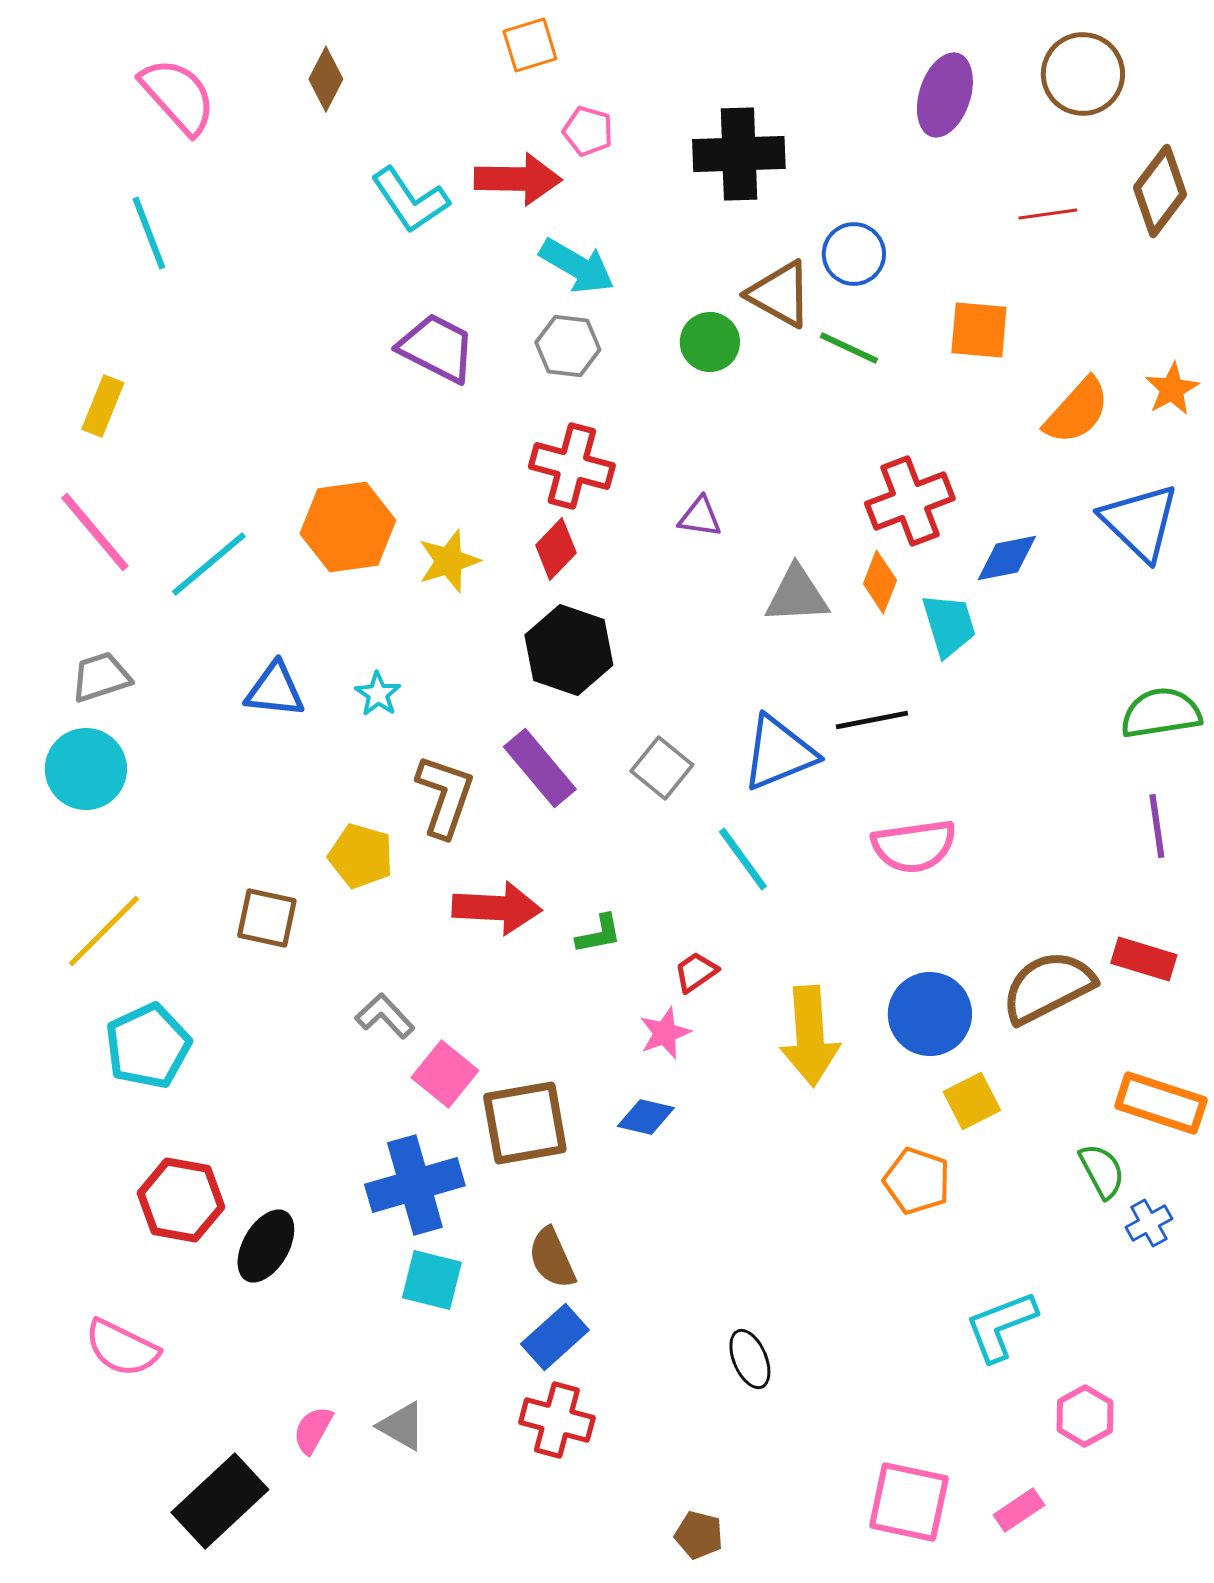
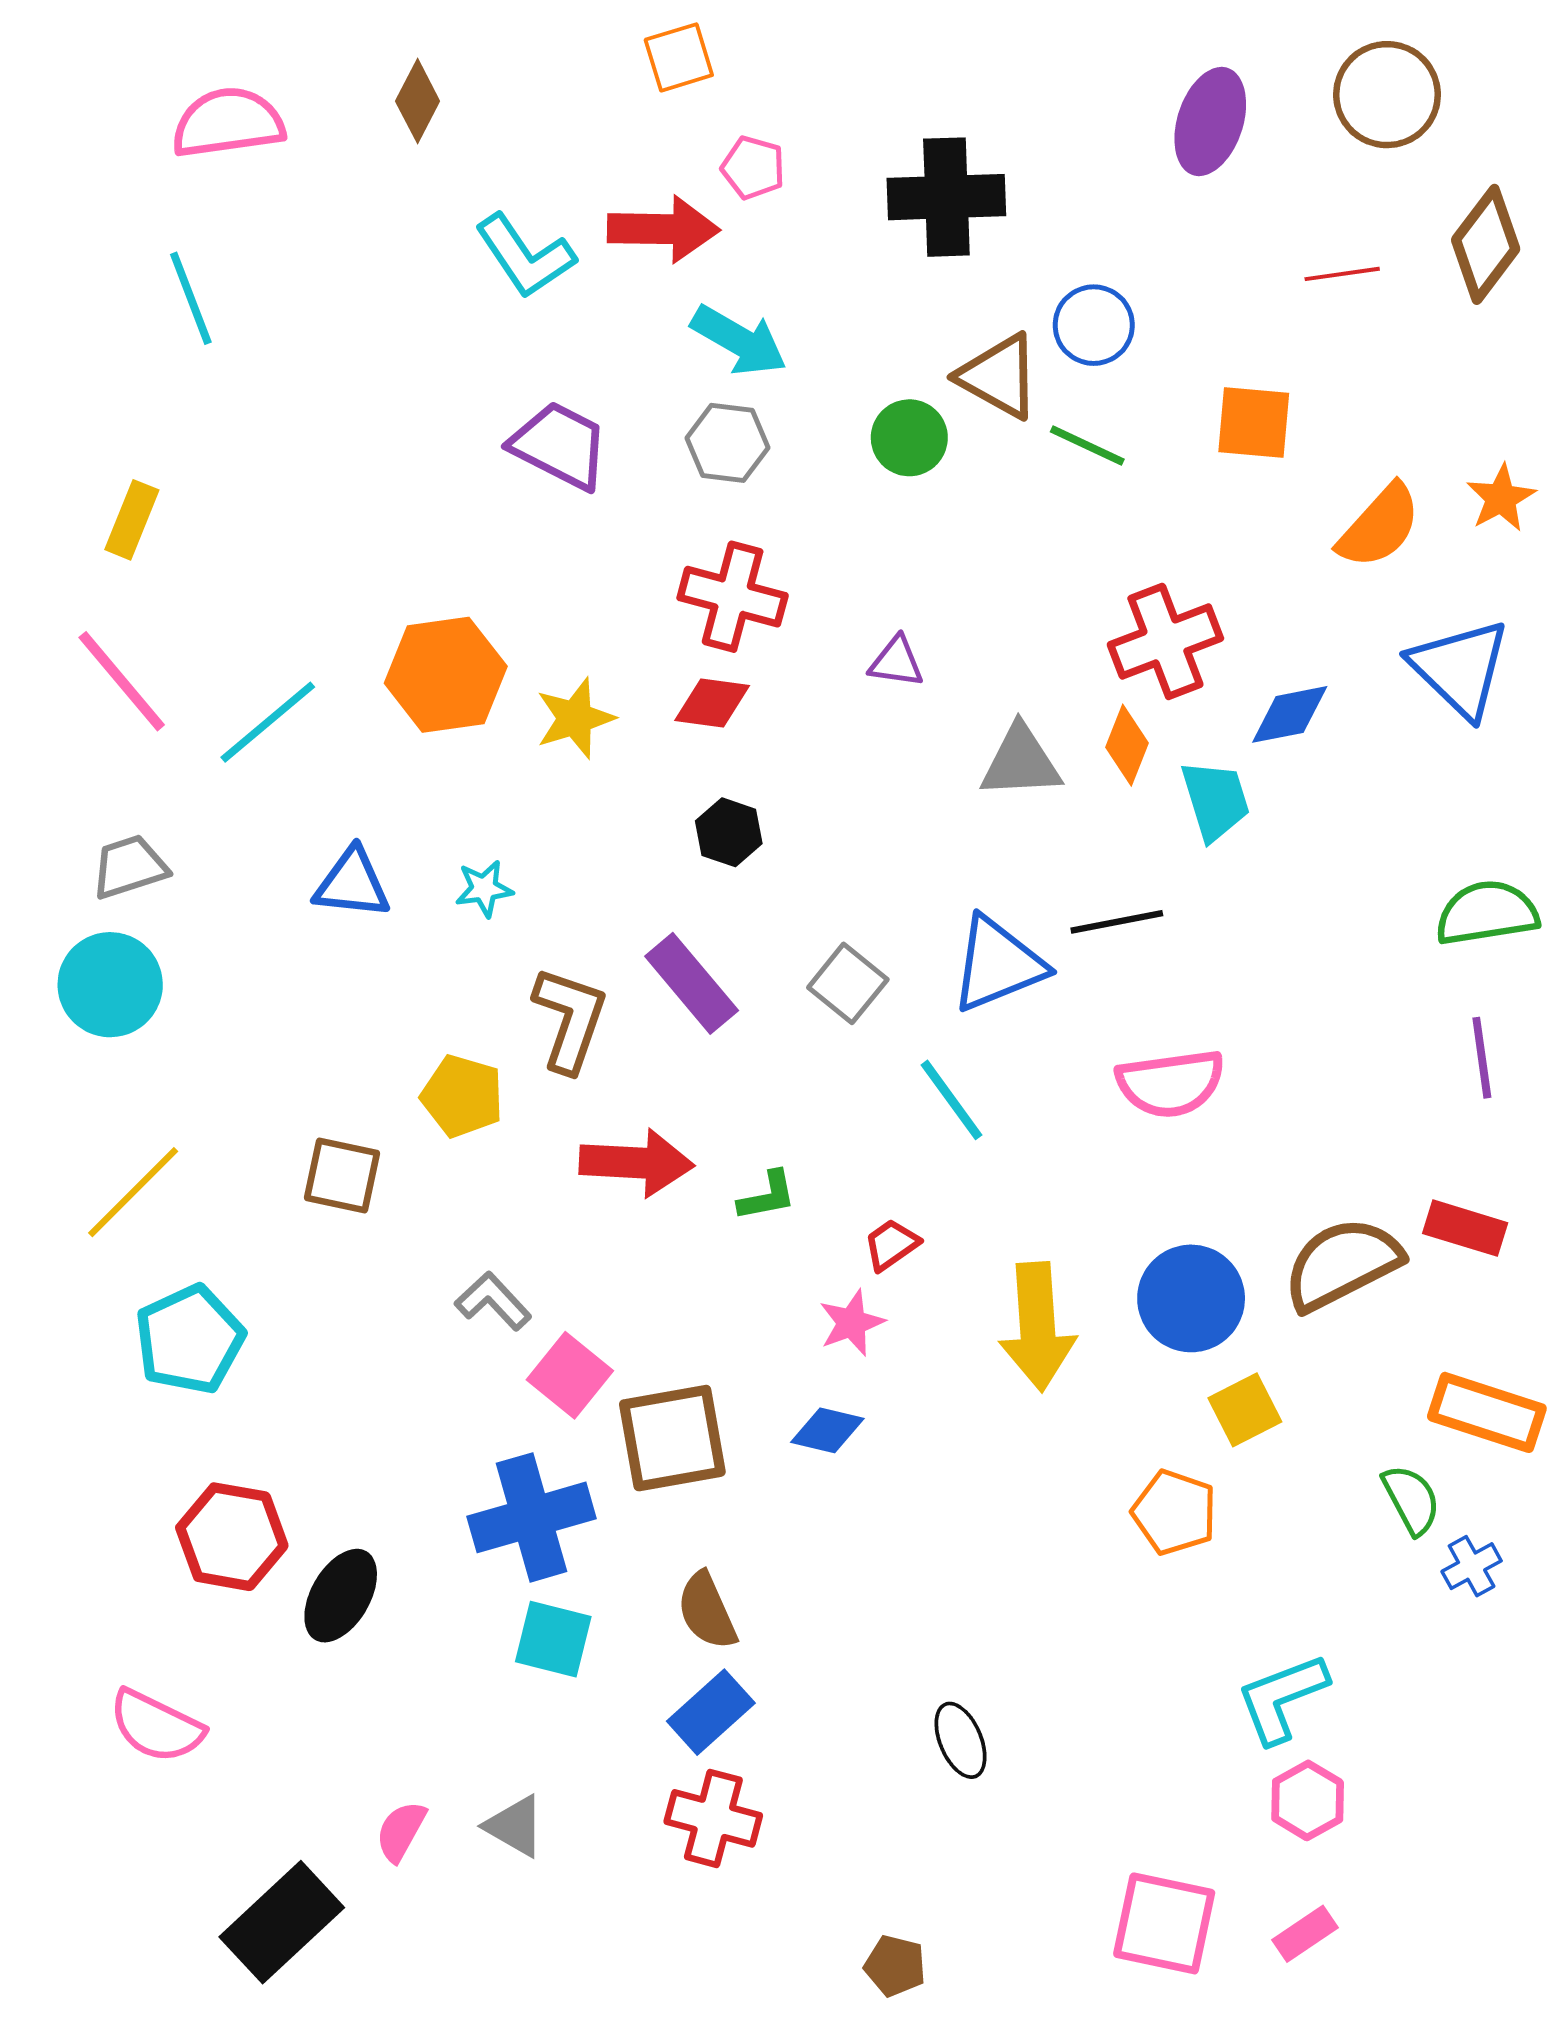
pink semicircle: (178, 96) -> (228, 123), turned -56
red diamond: (556, 549) -> (712, 703), turned 54
black hexagon: (569, 650) -> (729, 832), size x0.6
cyan star: (378, 694) -> (484, 889), turned 30
pink hexagon: (1085, 1416) -> (1308, 1800), moved

